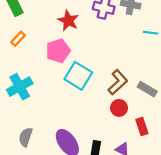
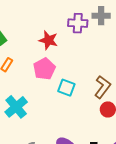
cyan square: (78, 76) -> (66, 88), size x0.7

